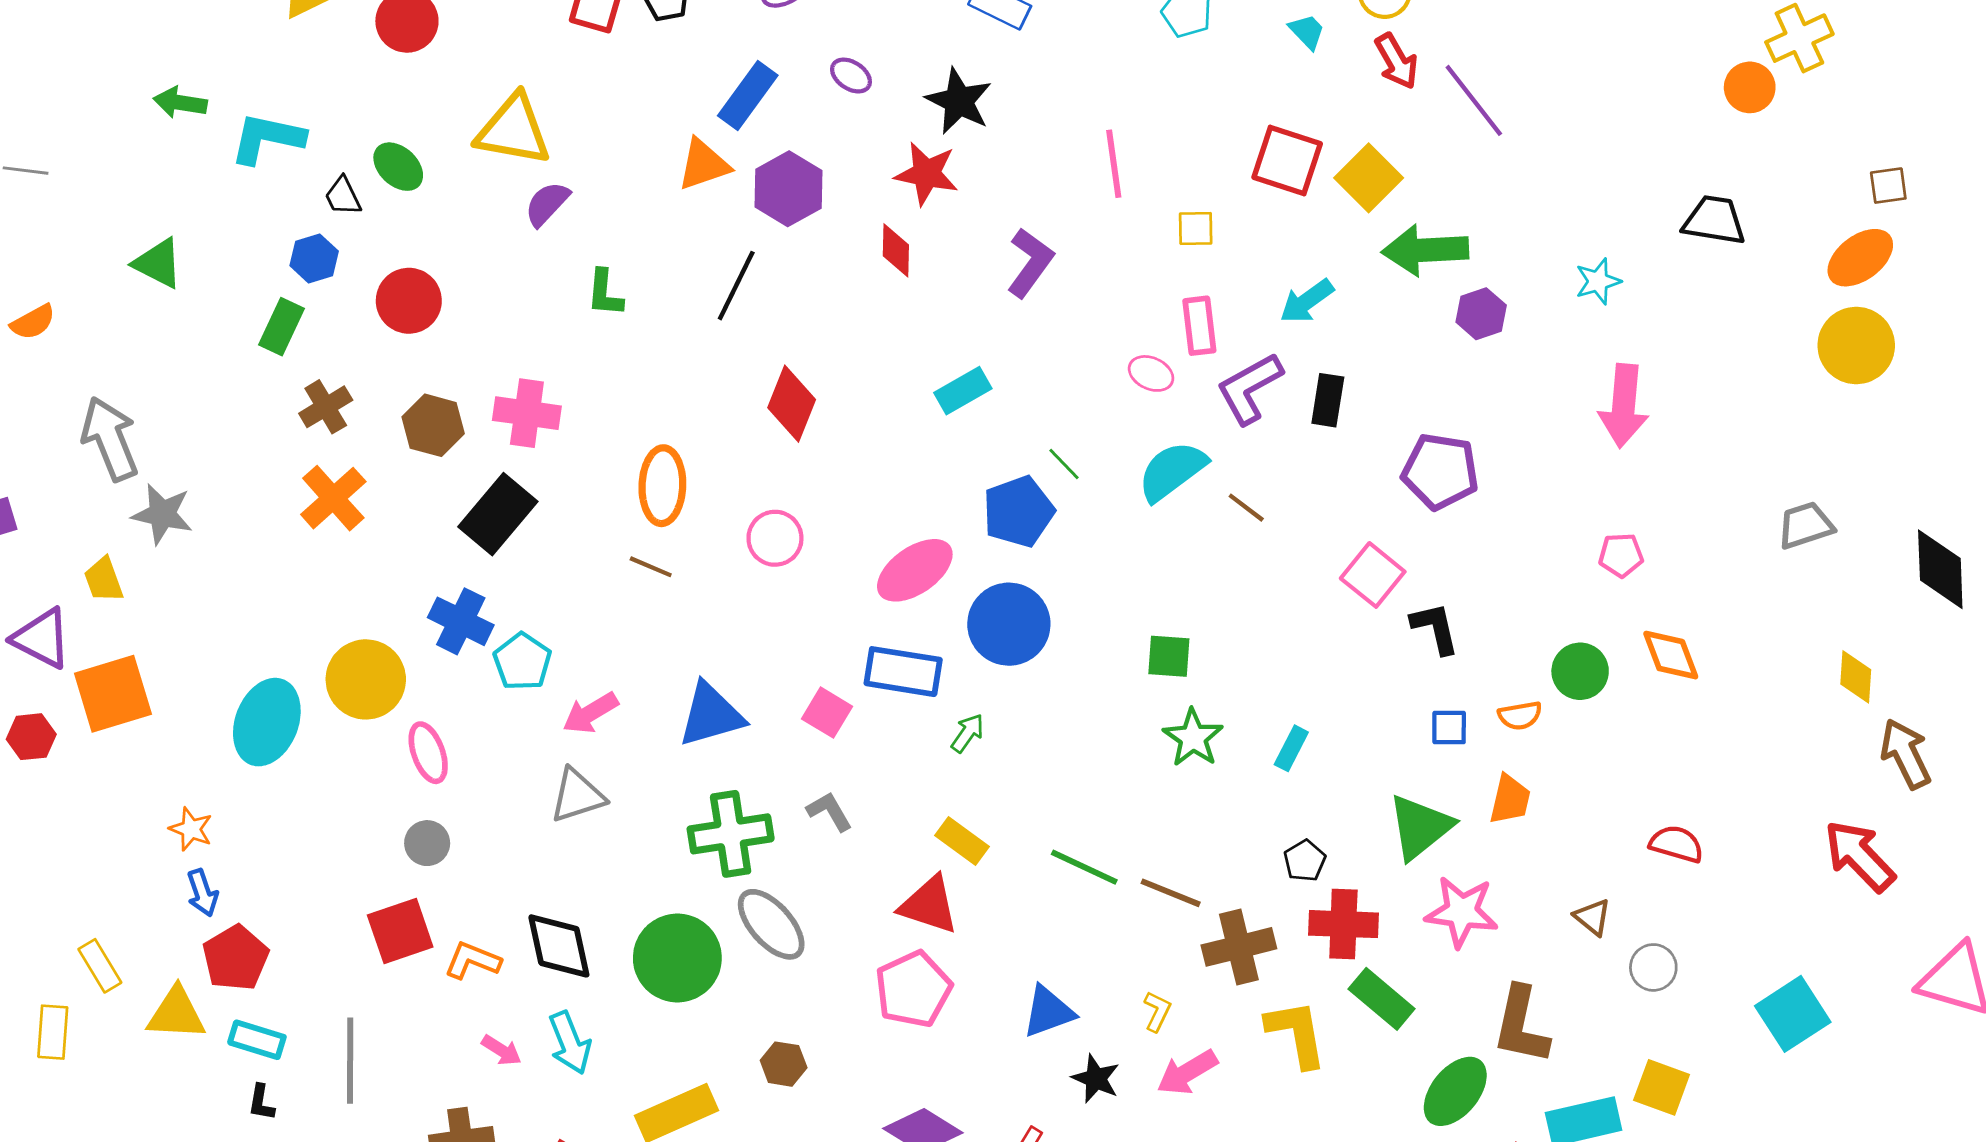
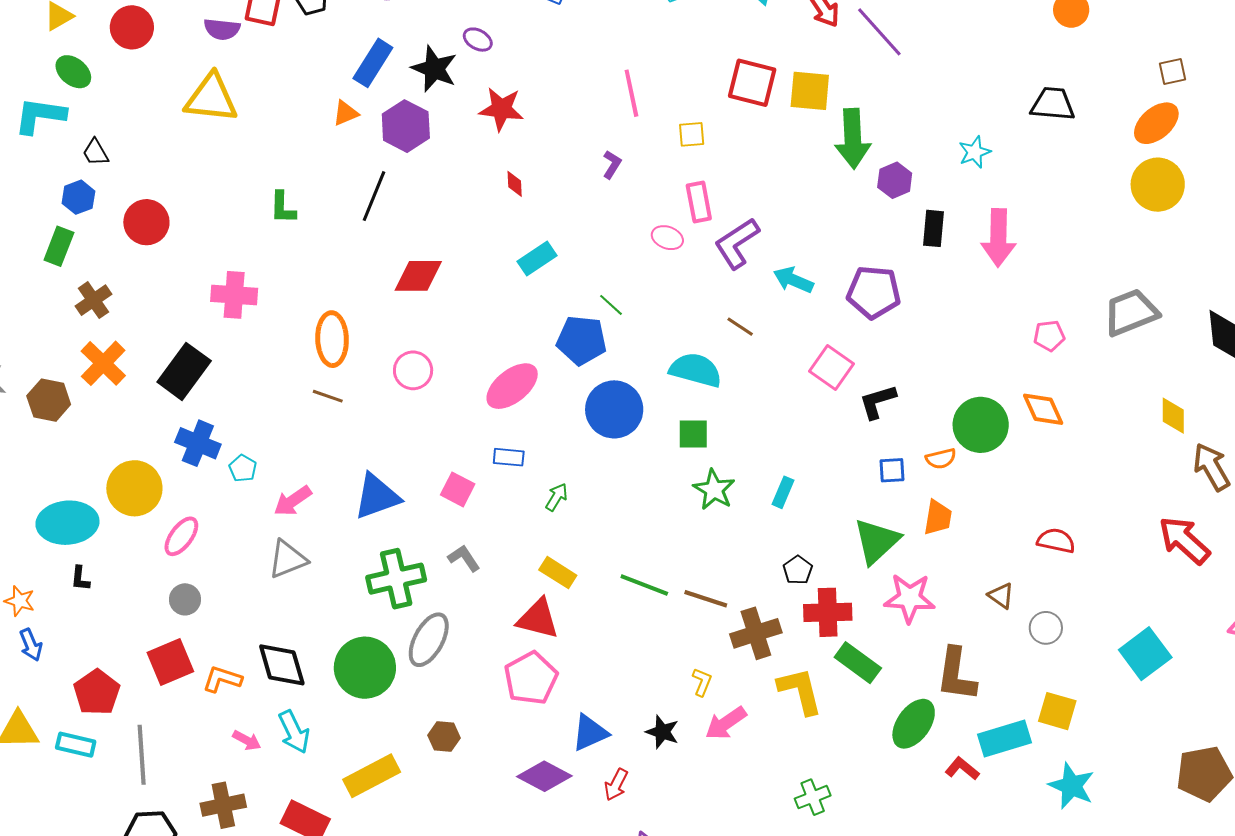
purple ellipse: (851, 76) -> (478, 40), moved
black star: (959, 101) -> (434, 69), moved
orange triangle: (704, 164) -> (345, 113), size x0.7
green ellipse: (398, 167) -> (73, 72), moved
yellow square: (1369, 178) -> (810, 91), turned -36
purple semicircle: (547, 204) -> (222, 29), moved, turned -123
red diamond: (896, 250) -> (515, 184), moved, size x0.7
green arrow: (1425, 250) -> (853, 139), turned -86
purple L-shape: (1030, 263) -> (612, 164), moved, size x0.6
cyan arrow: (1307, 301) -> (793, 280), moved, turned 63
black rectangle: (1328, 400) -> (934, 228), moved
red diamond: (792, 404) -> (418, 276), turned 72
brown hexagon: (433, 425) -> (49, 400), moved
cyan semicircle: (1172, 471) -> (696, 370), moved, turned 56
blue pentagon: (1018, 512) -> (581, 340), turned 30
black rectangle: (498, 514) -> (184, 371), moved
gray trapezoid: (1805, 525) -> (1131, 312), size x1.4
pink pentagon: (1621, 555) -> (1049, 336), moved
blue circle: (1009, 624) -> (614, 409), moved
black L-shape: (1435, 628) -> (878, 402), turned -90
cyan pentagon: (522, 662) -> (243, 468), size x0.7
green circle: (1580, 671) -> (981, 425), size x1.4
blue rectangle: (903, 672) -> (509, 457), size x0.6
cyan ellipse: (267, 722) -> (67, 523), turned 68
pink ellipse: (428, 753) -> (181, 536), turned 60
gray ellipse: (771, 924) -> (429, 640), turned 74
red pentagon: (236, 958) -> (97, 692), moved
blue triangle: (1048, 1012) -> (590, 733), moved
black L-shape: (261, 1103) -> (80, 578), moved

